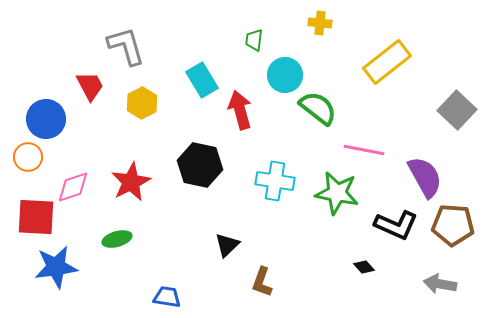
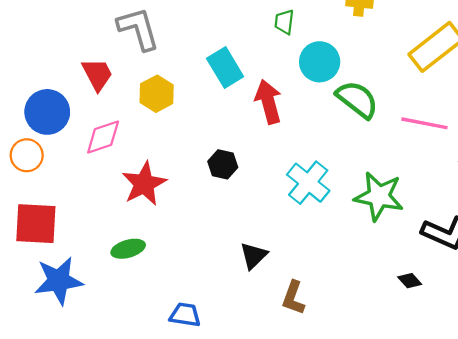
pink line: (364, 150) -> (424, 123), moved
black hexagon: (200, 165) -> (223, 164), size x0.6
cyan cross: (275, 181) -> (308, 183), turned 30
pink diamond: (73, 187) -> (103, 137), moved

